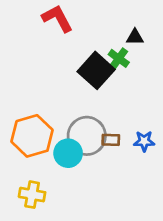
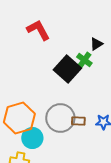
black triangle: (135, 37) -> (96, 44), turned -32
cyan circle: (68, 153) -> (32, 138), moved

